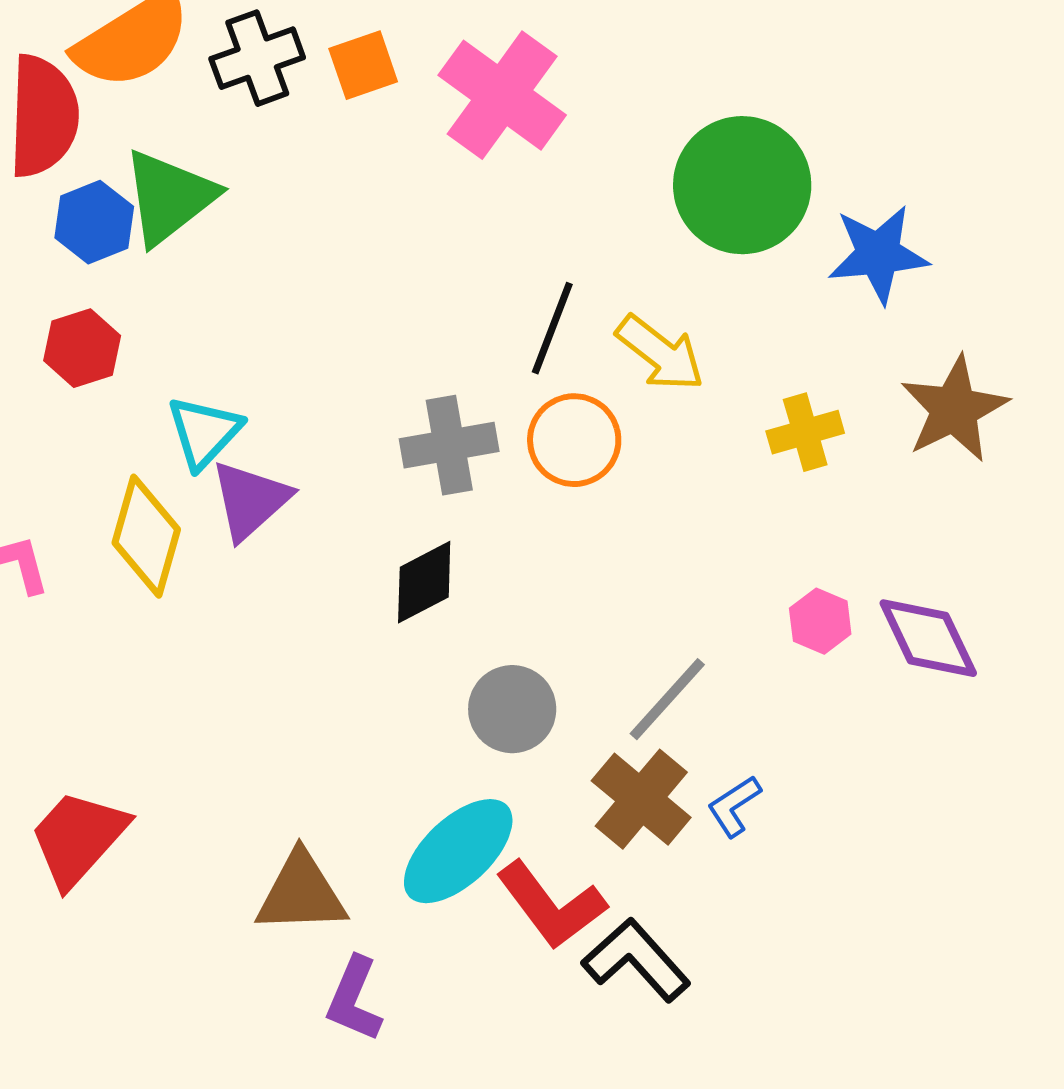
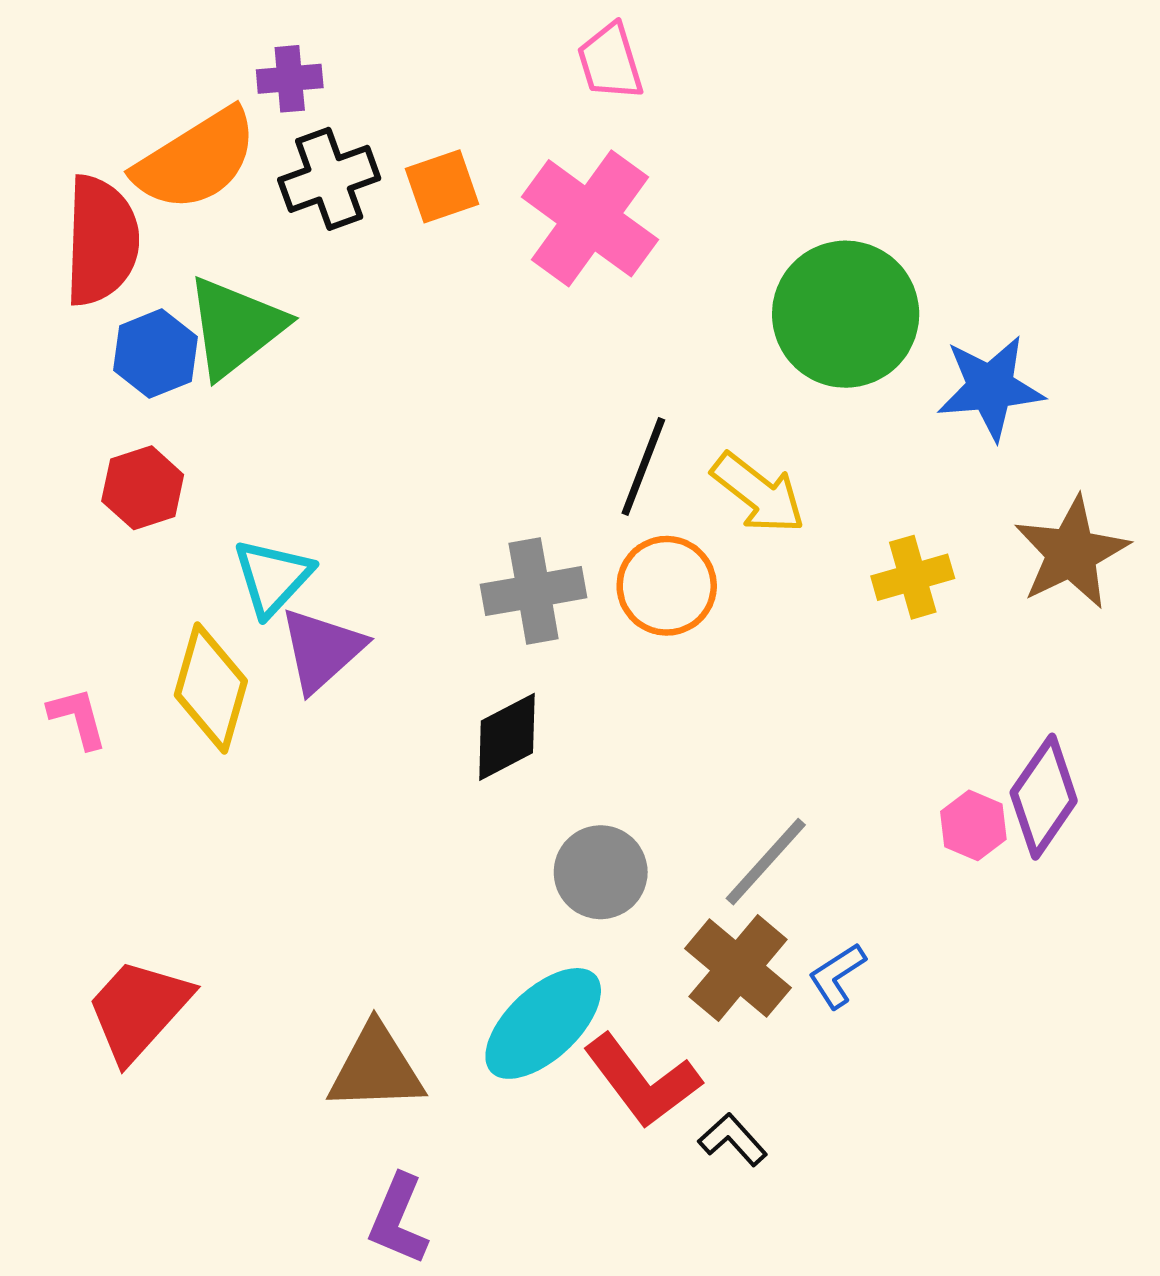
pink hexagon: (820, 621) -> (973, 825), moved
purple diamond: (928, 638) -> (1044, 797), turned 60
black L-shape: (636, 960) -> (733, 1140), size x0.6
purple L-shape: (354, 999) -> (398, 1219), moved

